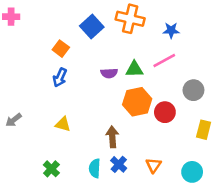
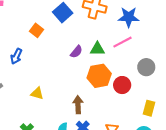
blue star: (171, 30) -> (129, 17), size x1.5
purple semicircle: (109, 73) -> (76, 52), turned -48
blue arrow: (60, 77) -> (16, 56), moved
yellow rectangle: (204, 130) -> (149, 108), moved

